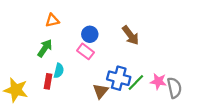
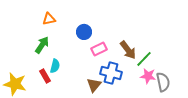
brown arrow: (130, 35) -> (128, 50), moved
pink rectangle: (86, 51) -> (99, 49), moved, turned -63
red rectangle: (48, 81) -> (45, 76), turned -40
green line: (136, 82) -> (144, 59), moved

